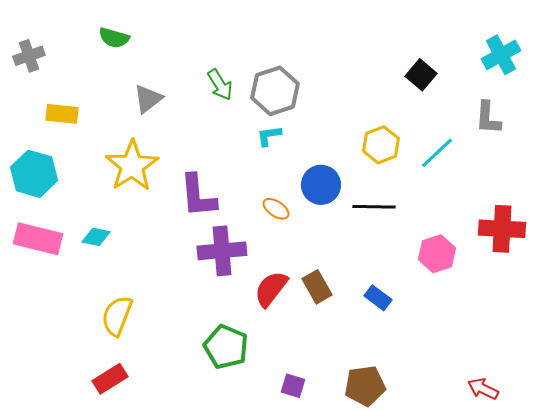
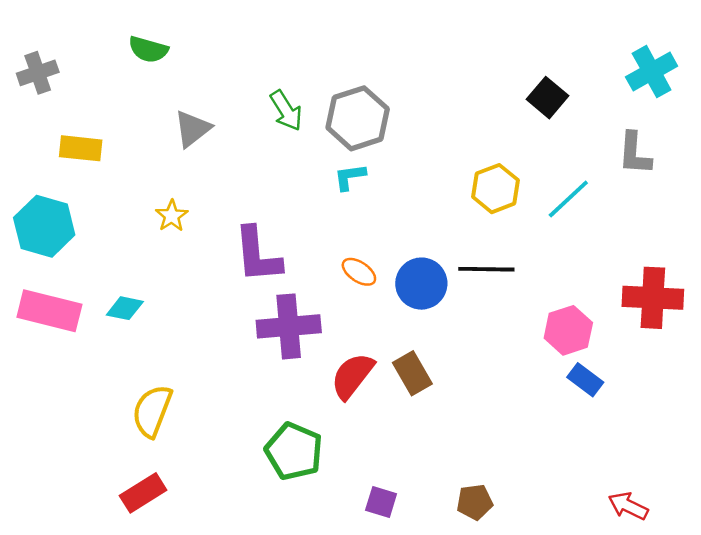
yellow star: (132, 166) -> (172, 216), size x0.5
blue circle: (321, 185) -> (421, 284), moved
blue rectangle: (378, 298) -> (585, 380), moved
brown pentagon: (365, 386) -> (475, 502), size x0.7

